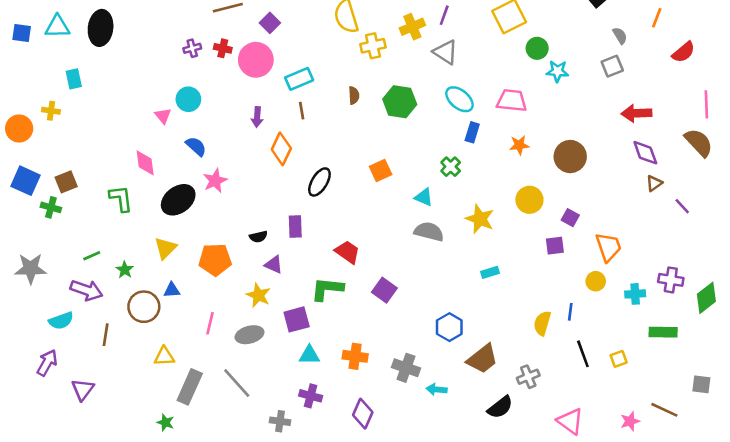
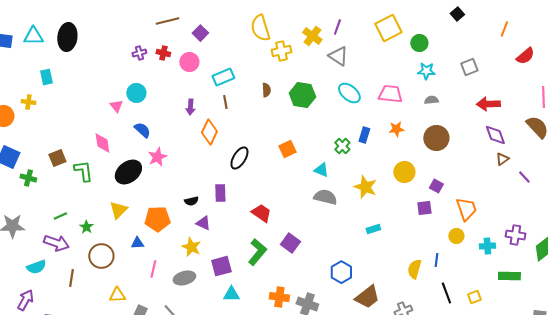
yellow cross: (412, 27) -> (312, 36), turned -30
gray semicircle: (620, 36) -> (431, 100), moved, turned -64
green circle: (537, 48) -> (419, 43), moved
pink circle: (256, 60) -> (189, 62), size x0.7
blue rectangle: (472, 132) -> (364, 135), moved
brown square: (66, 182) -> (57, 158), moved
green L-shape: (327, 289) -> (257, 252), moved, turned 124
blue triangle: (172, 290) -> (137, 243), moved
orange cross: (355, 356) -> (279, 297), moved

